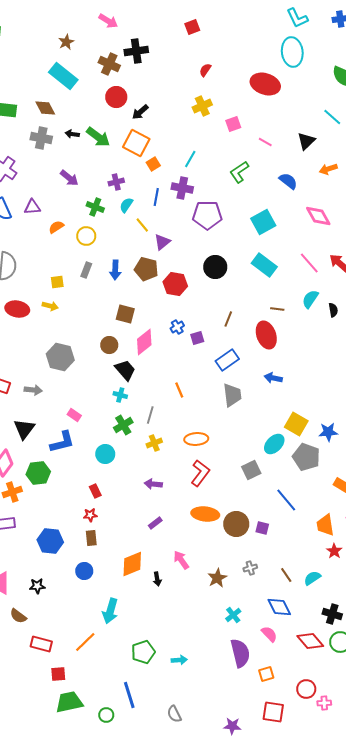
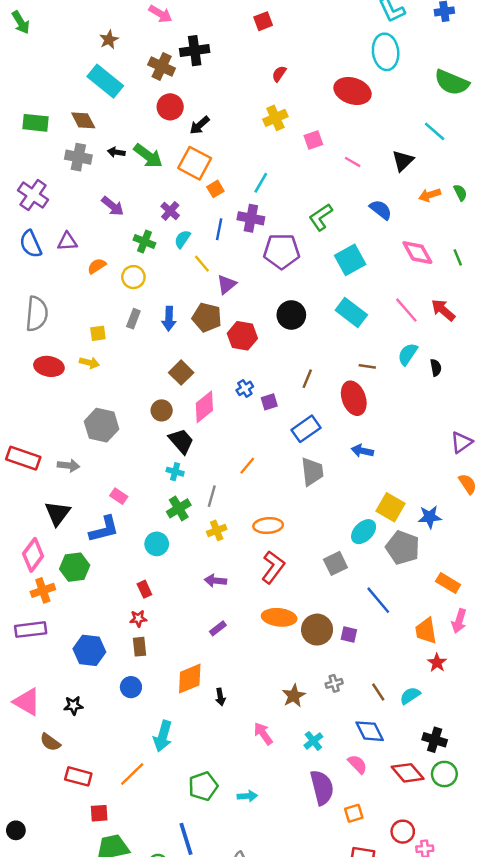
green L-shape: (239, 172) -> (321, 217), moved
purple cross: (116, 182) -> (170, 211), turned -35
brown square: (125, 314) -> (181, 373), turned 30
orange line: (179, 390) -> (247, 466), turned 63
pink arrow: (181, 560) -> (263, 734), moved

